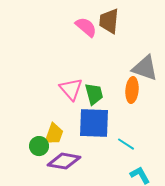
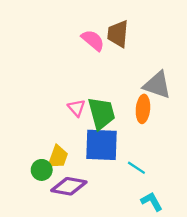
pink triangle: (71, 89) -> (77, 108), size x0.7
green trapezoid: (94, 94) -> (102, 113), size x1.4

